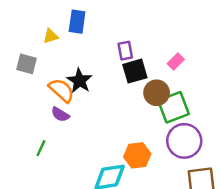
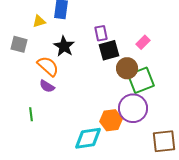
black star: (79, 81) -> (64, 46), moved
purple circle: (184, 141) -> (133, 108), moved
green line: (41, 148) -> (31, 114), turned -32

